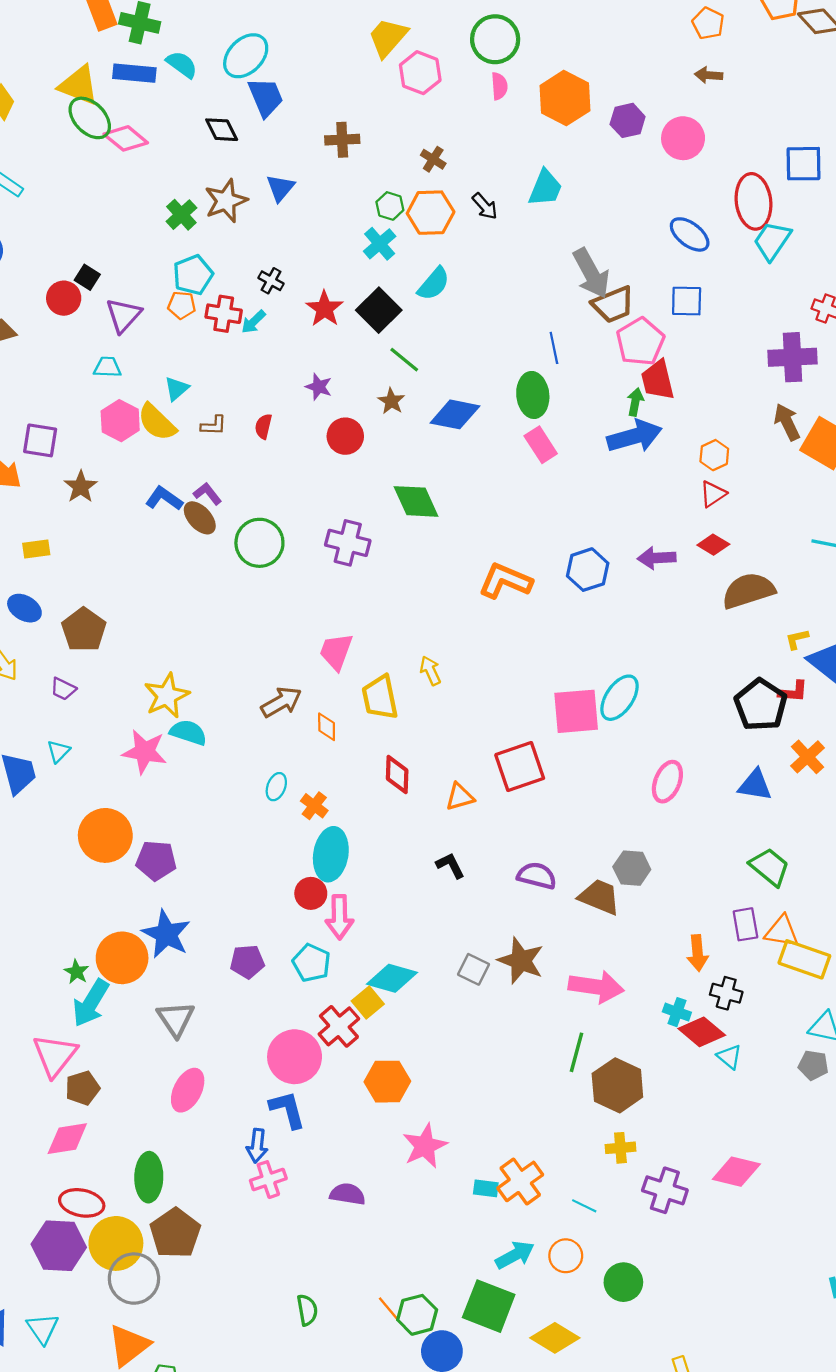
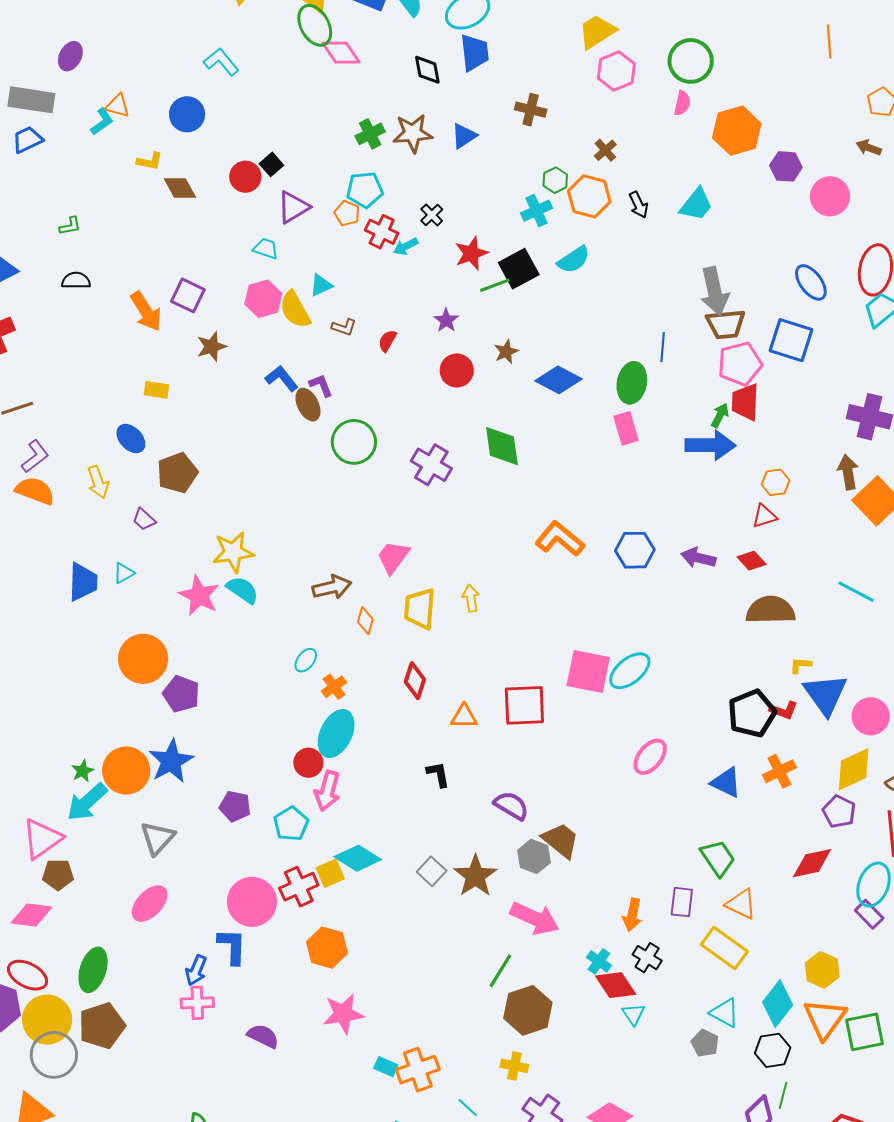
blue square: (687, 301) -> (791, 340), size x1.4
green line: (404, 360) -> (495, 285), moved, turned -76
gray hexagon: (632, 868) -> (534, 856), moved
orange triangle: (782, 932) -> (741, 904), moved

